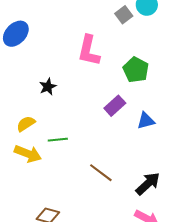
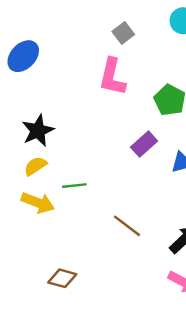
gray square: (124, 15) -> (123, 33), moved
black star: (48, 87) -> (38, 131), moved, size x1.5

